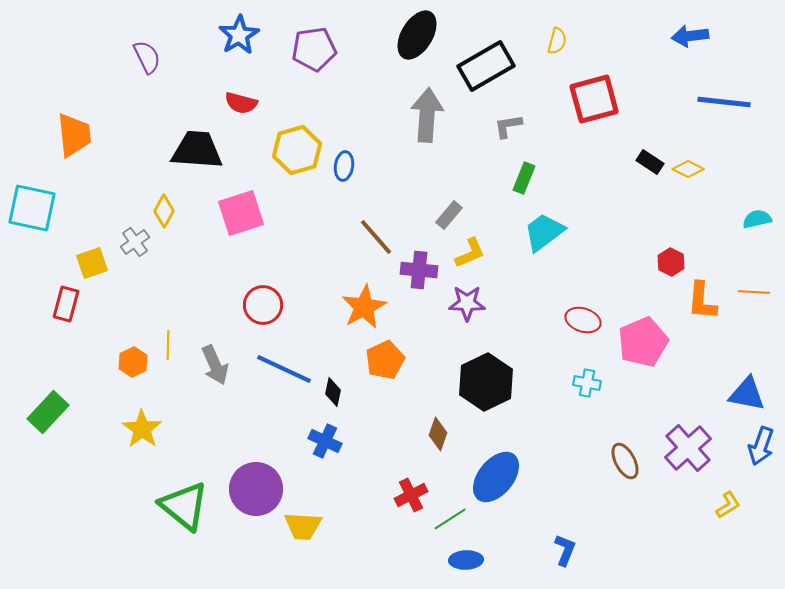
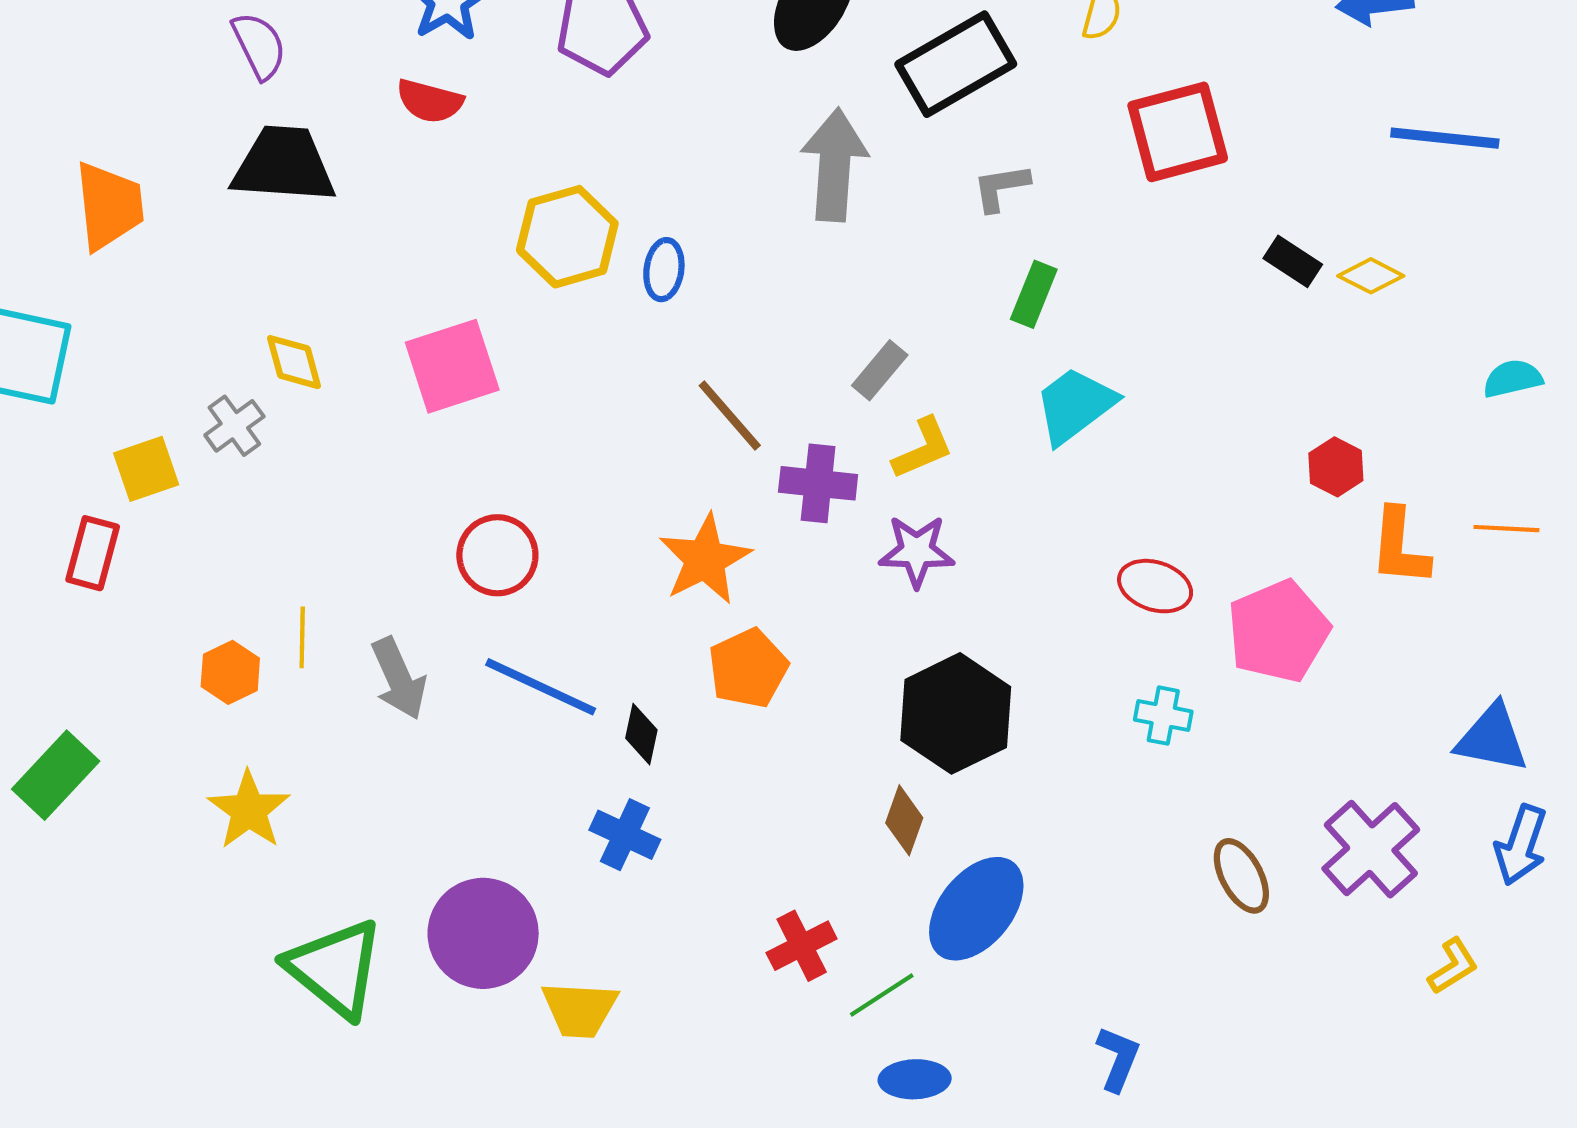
red semicircle: (241, 103) -> (430, 101), moved
black trapezoid: (197, 150) -> (284, 165), moved
yellow diamond: (164, 211) -> (294, 362), turned -44
brown diamond: (438, 434) -> (904, 820), moved

